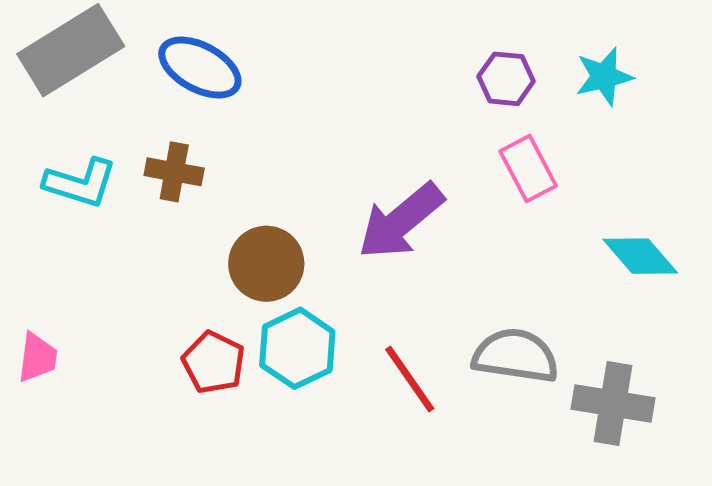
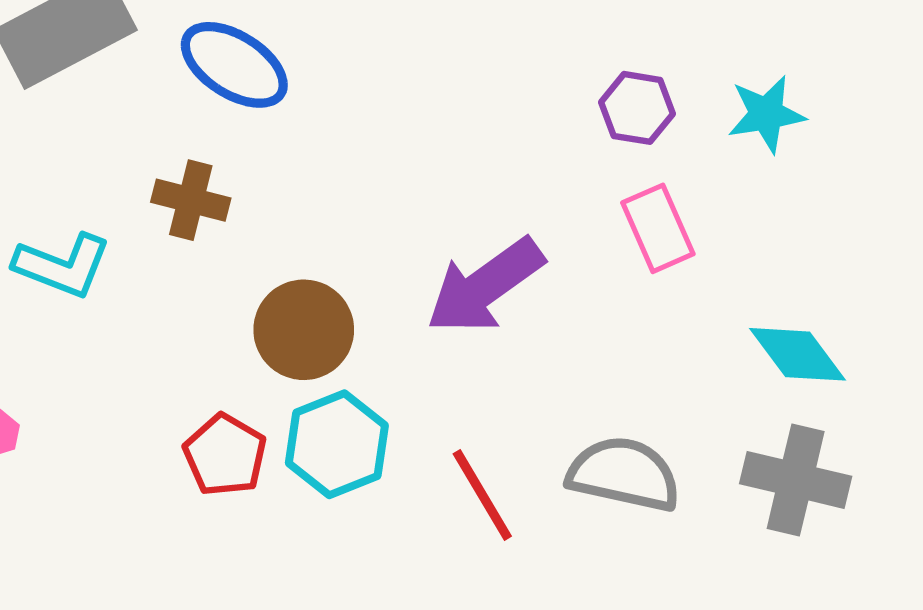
cyan L-shape: (80, 183) -> (62, 266), moved
gray cross: (613, 403) -> (796, 480), moved

